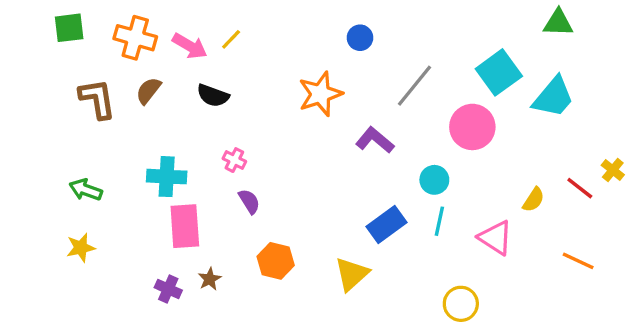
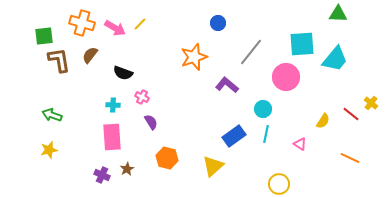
green square: (69, 28) -> (44, 36), moved
cyan square: (499, 72) -> (302, 44), turned 32
black semicircle: (213, 96) -> (123, 73), moved
cyan cross: (167, 177) -> (113, 105), moved, size x0.6
pink triangle: (496, 238) -> (300, 144), size x0.6

